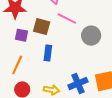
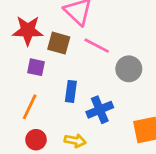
brown square: (42, 27) -> (59, 43), moved
blue cross: (78, 84) -> (100, 110), moved

